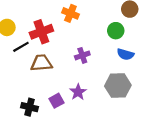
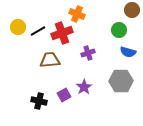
red cross: (41, 32) -> (62, 33), moved
black line: (21, 47) -> (38, 31), moved

